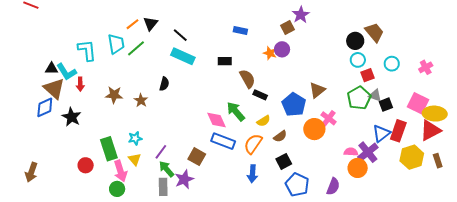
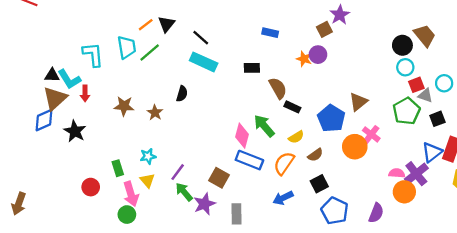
cyan circle: (392, 64) -> (444, 83), moved
brown triangle: (54, 89) -> (55, 98), turned 35
gray triangle: (375, 95) -> (425, 95), moved
pink diamond: (217, 120) -> (242, 136), turned 40
green rectangle: (109, 149) -> (118, 168), size x0.6
brown arrow: (31, 172) -> (19, 204), moved
blue arrow: (252, 174) -> (283, 198), turned 60
gray rectangle: (163, 187) -> (236, 214), moved

